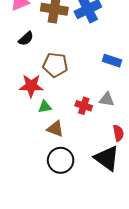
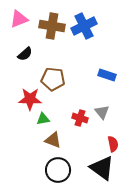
gray triangle: (107, 99) -> (102, 112), turned 42

